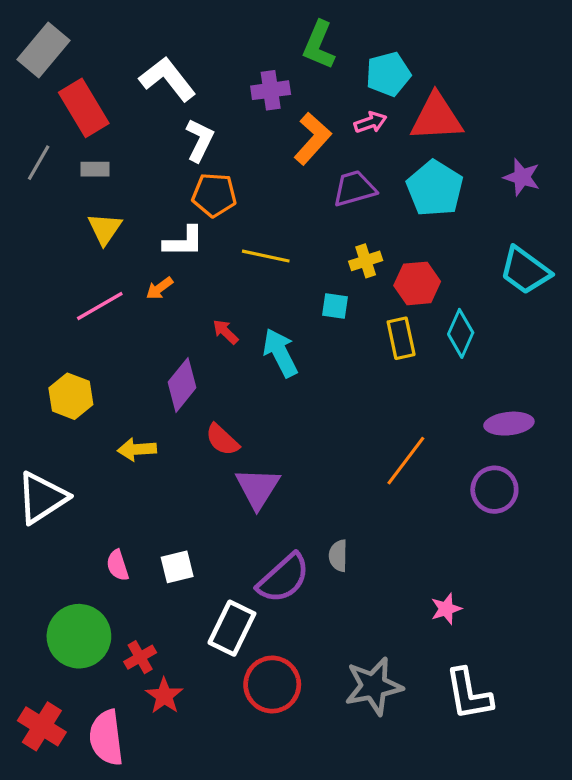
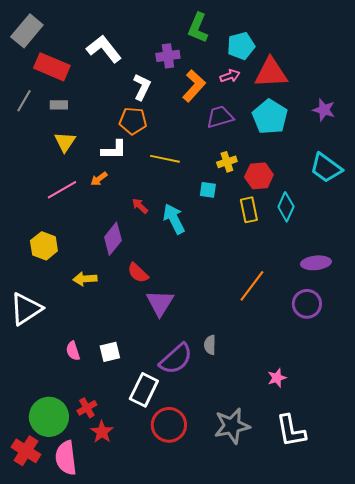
red rectangle: (84, 108) -> (52, 67), turned -36
white L-shape: (200, 140) -> (142, 87), moved
green circle: (79, 636) -> (49, 417), moved

